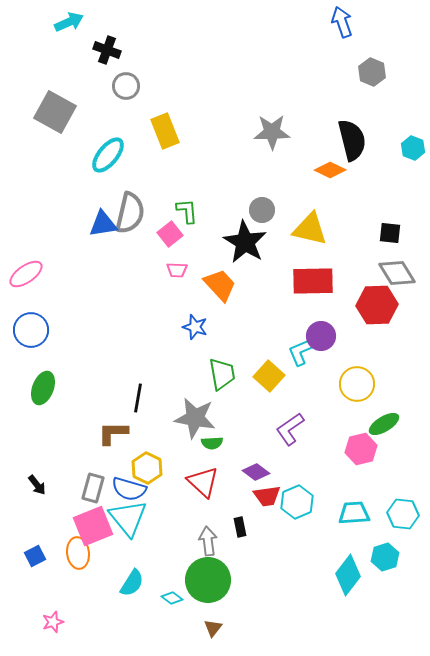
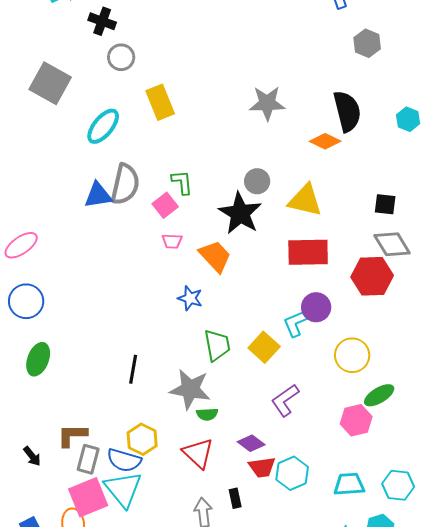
brown L-shape: (113, 433) -> (72, 435), moved

